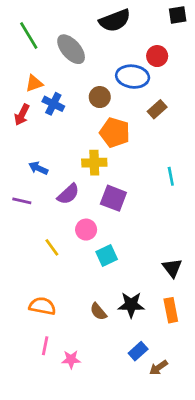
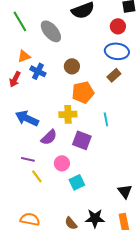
red circle: (157, 56) -> (118, 26), moved
blue ellipse: (133, 77) -> (117, 51), moved
orange pentagon: (115, 133) -> (83, 92), turned -30
blue arrow: (38, 168) -> (27, 118), size x1.6
cyan line: (171, 176) -> (106, 119), moved
purple line: (22, 201) -> (28, 159), moved

